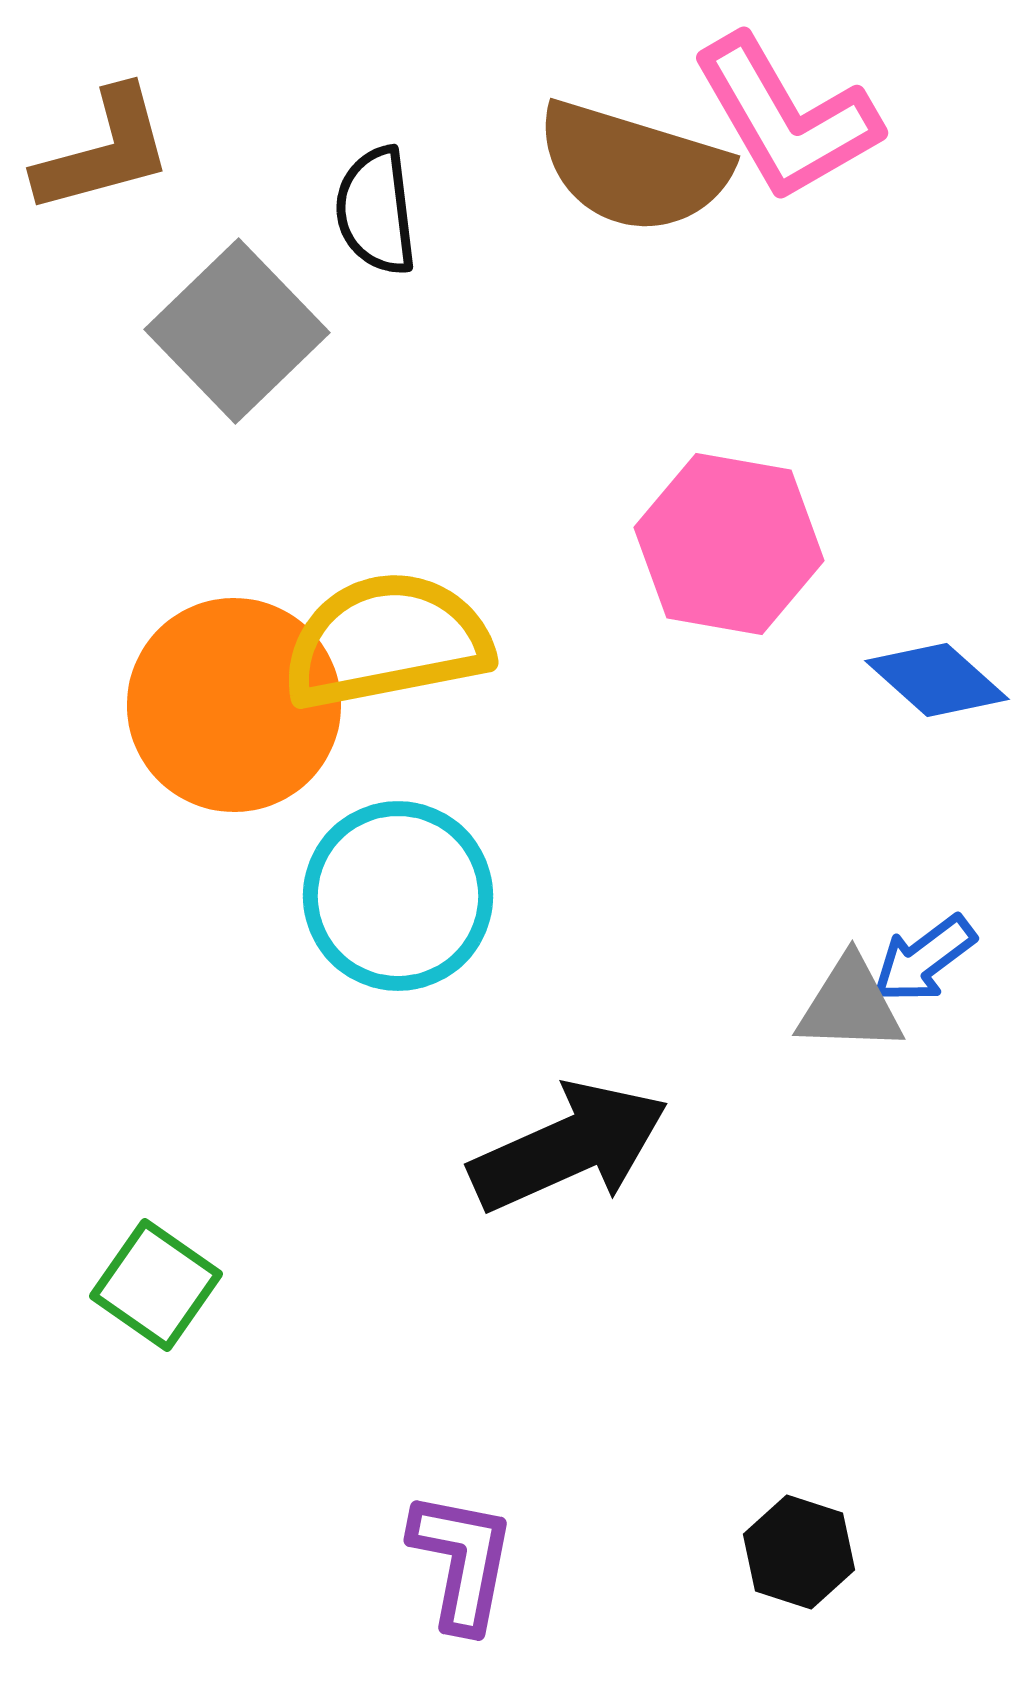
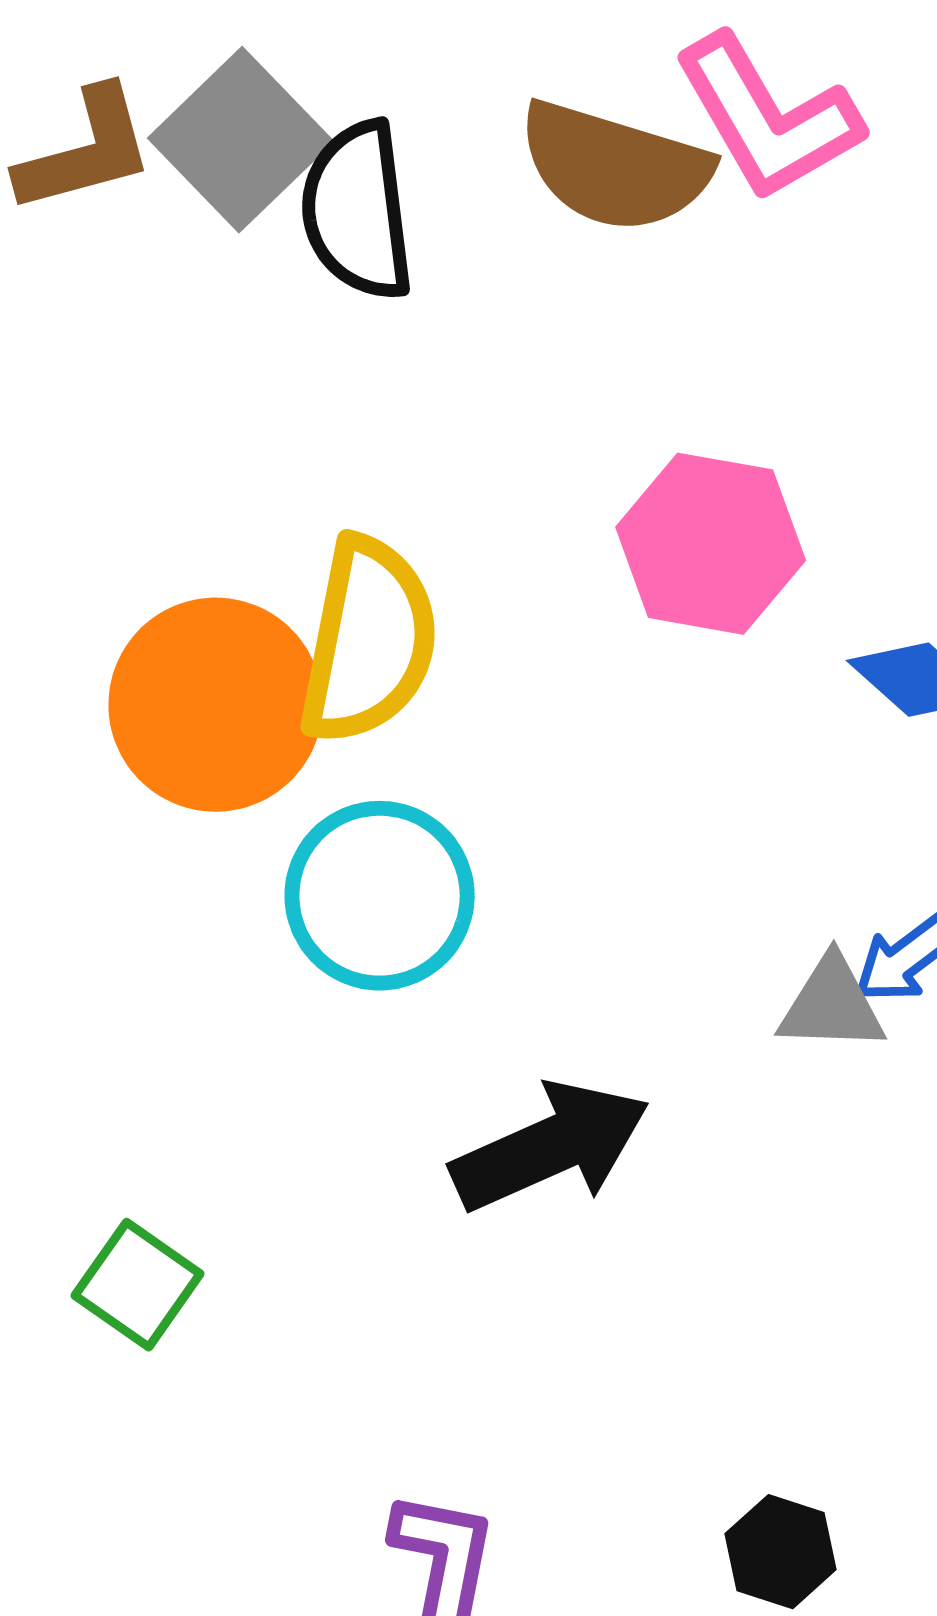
black semicircle: (376, 211) -> (358, 211), size x1.4
gray square: (237, 331) -> (241, 140), moved
yellow semicircle: (387, 641) -> (369, 641), turned 112

